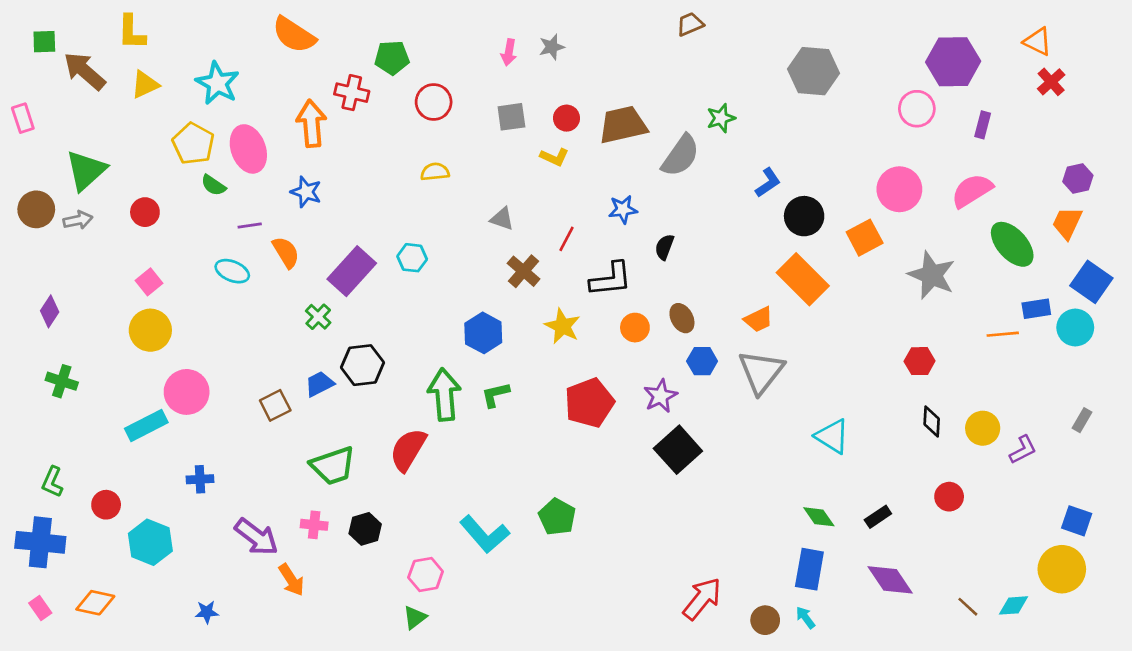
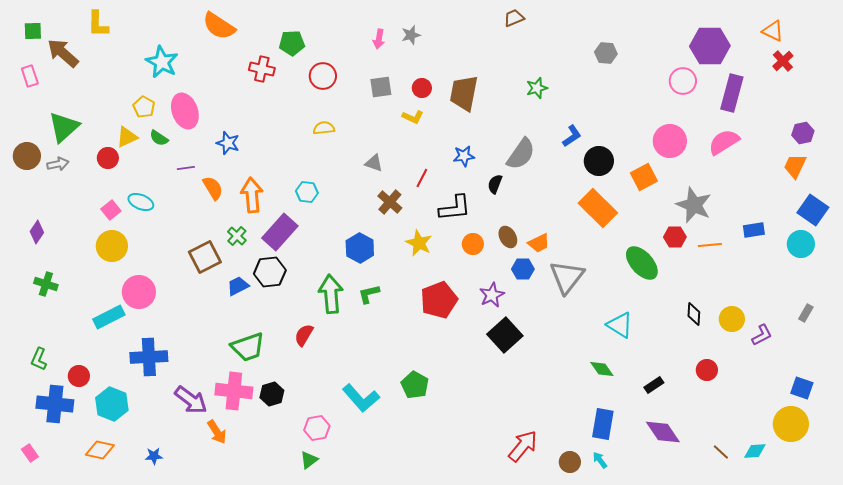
gray hexagon: (813, 71) -> (606, 53), size x0.6
yellow triangle: (145, 85) -> (127, 137), moved
pink rectangle: (23, 118) -> (30, 76), moved
orange arrow: (311, 123) -> (252, 195), moved
brown trapezoid: (623, 125) -> (464, 93), turned -66
purple rectangle: (983, 125) -> (732, 93), size x1.8
yellow pentagon: (193, 144) -> (144, 107), size x0.7
gray semicircle: (681, 156) -> (521, 154), moved
green ellipse: (1012, 244) -> (642, 263), moved
cyan ellipse: (232, 271) -> (141, 202), moved
purple rectangle: (352, 271) -> (280, 232), moved
blue rectangle: (1036, 309) -> (754, 230), moved
orange trapezoid: (758, 319) -> (539, 243), moved
orange line: (1003, 334) -> (710, 245), moved
red hexagon: (920, 361) -> (675, 237), moved
brown square: (275, 405) -> (205, 257), moved, size x1.4
red semicircle: (408, 450) -> (304, 335), size x0.7
blue cross: (200, 479) -> (149, 357), size x1.8
green diamond: (819, 517) -> (602, 369), moved
pink cross: (314, 525) -> (234, 391), size x1.8
blue cross: (40, 542) -> (55, 404), moved
orange diamond: (95, 603) -> (100, 450), moved

